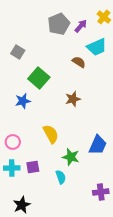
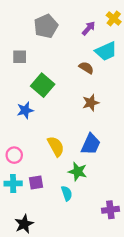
gray pentagon: (59, 24) -> (46, 26), moved
gray square: (18, 52) -> (20, 57), turned -32
brown star: (73, 99) -> (91, 103), moved
blue trapezoid: (98, 145) -> (91, 144), moved

